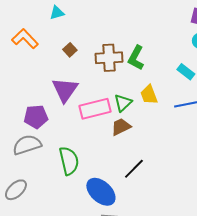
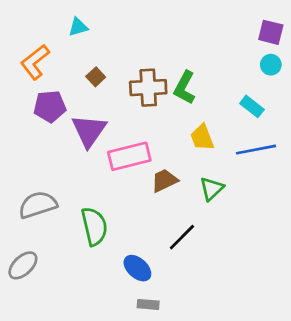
orange L-shape: (25, 39) -> (35, 62), turned -84
green triangle: (123, 103) -> (212, 189), moved
purple pentagon: (36, 117) -> (50, 106), moved
blue ellipse: (101, 192) -> (137, 268), size x0.7

